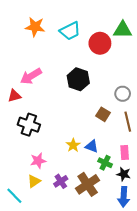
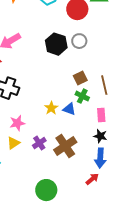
gray circle: (123, 94) -> (79, 41), moved
brown square: (103, 114) -> (80, 78), turned 32
green cross: (105, 163) -> (82, 96), moved

